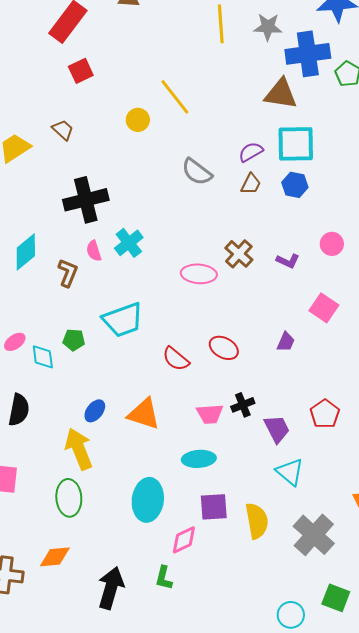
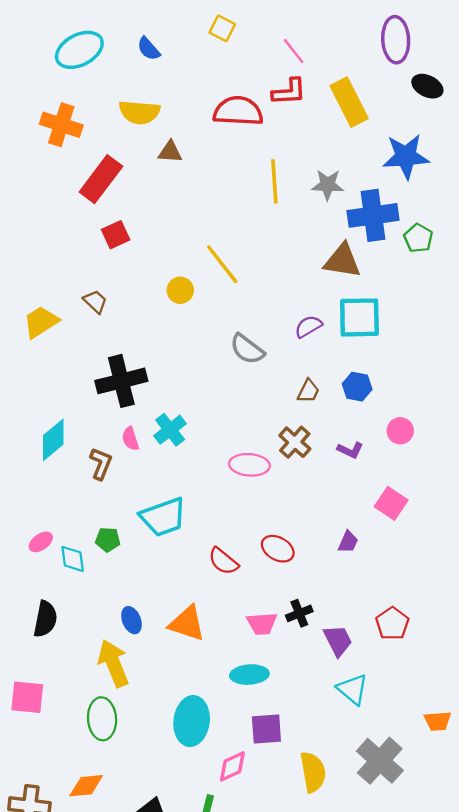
brown trapezoid: (251, 184) -> (308, 391), moved
blue hexagon: (295, 185) -> (357, 387), moved
blue ellipse: (95, 411) -> (132, 620), turned -60
yellow semicircle: (257, 521) -> (313, 772), moved

